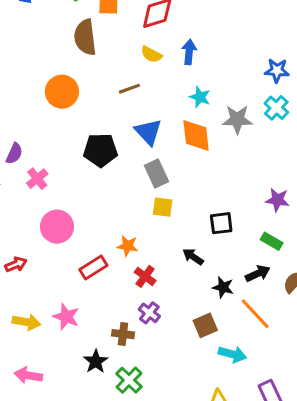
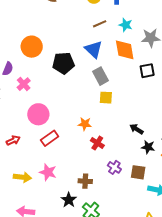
brown line: (129, 89) -> (100, 24), moved
orange circle: (62, 92) -> (32, 47), moved
black square: (221, 223) -> (147, 71), moved
black arrow: (193, 257) -> (137, 129), moved
red rectangle: (93, 268) -> (50, 138), moved
purple cross: (149, 313) -> (114, 167), moved
brown square: (205, 325) -> (138, 172), turned 35

